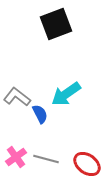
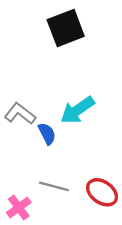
pink cross: (16, 157) -> (19, 208), moved

